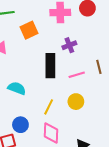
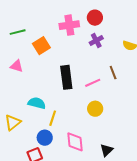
purple cross: (69, 45) -> (96, 41), moved
yellow line: (49, 107) -> (53, 118), moved

